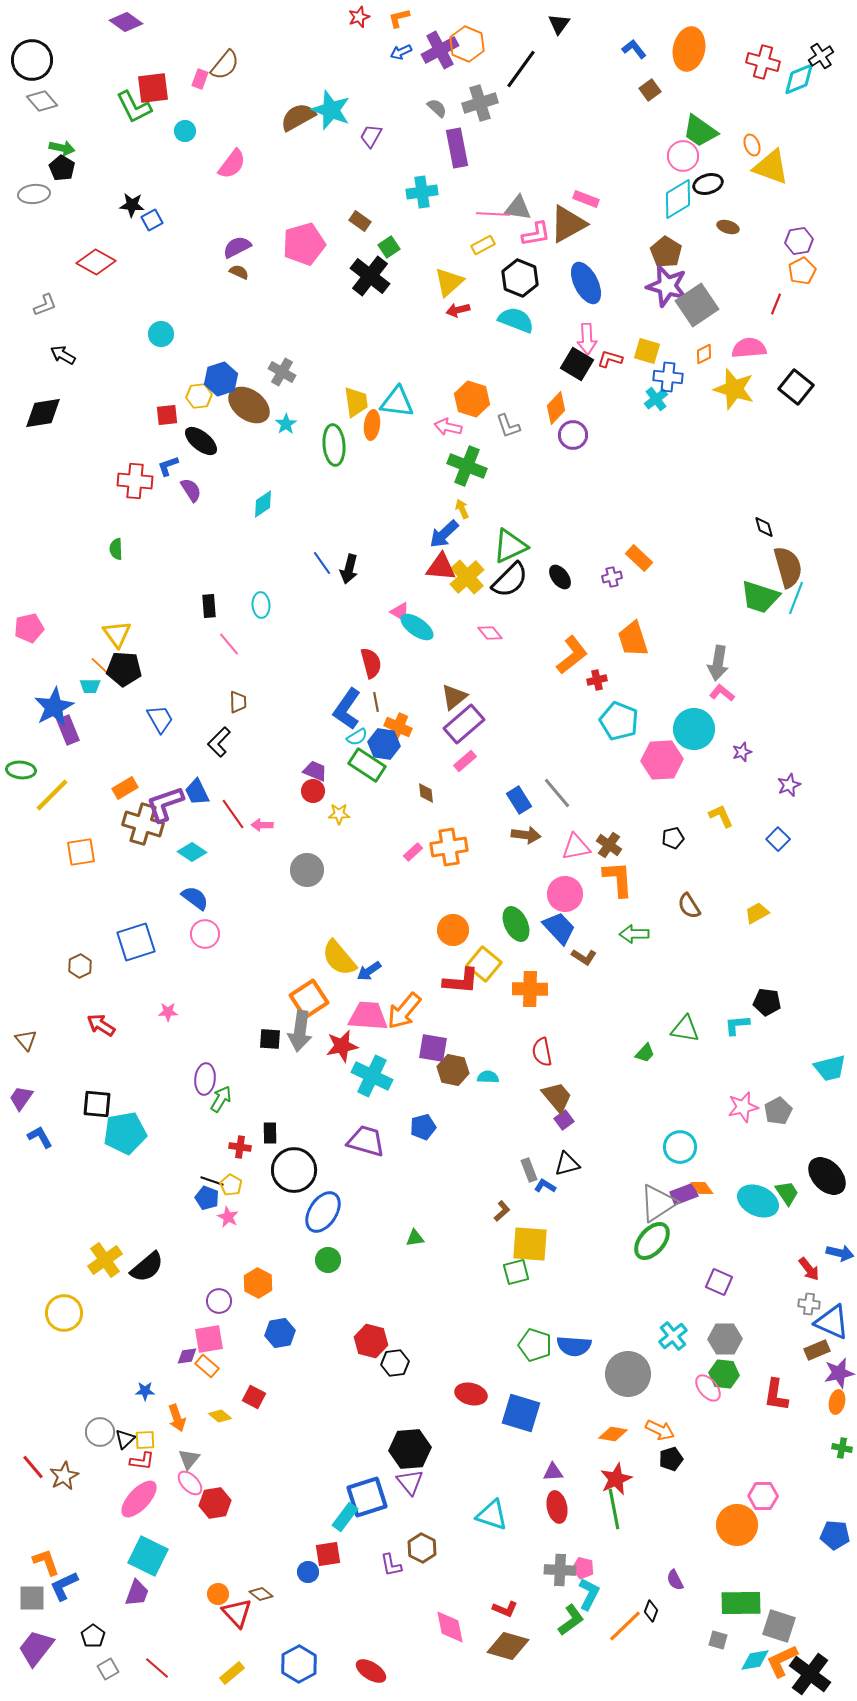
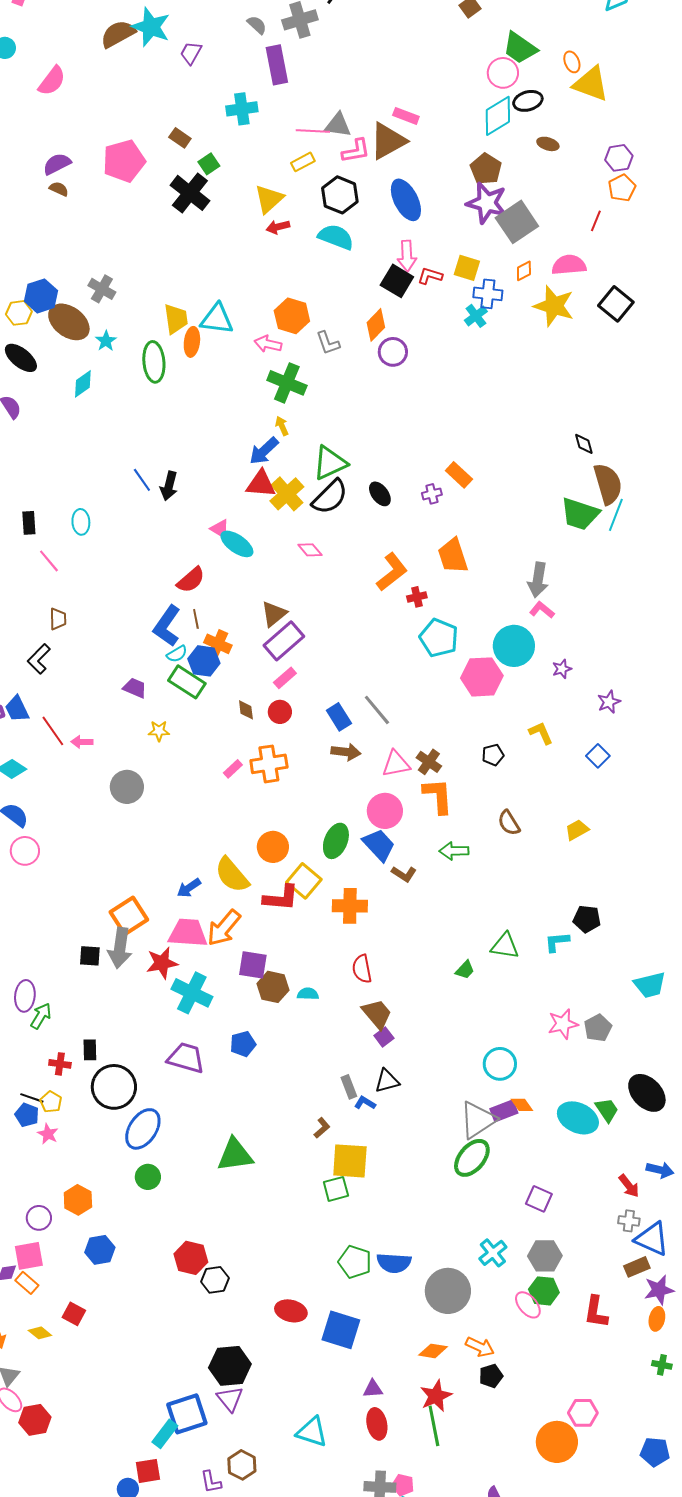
cyan diamond: (263, 504) -> (83, 384), moved
red semicircle: (371, 663) -> (191, 580), turned 64
red circle: (313, 791) -> (280, 712), moved
green ellipse: (516, 924) -> (336, 841), turned 48
yellow semicircle: (339, 958) -> (232, 875), moved
green triangle: (415, 1238) -> (235, 1155), size x2.0

